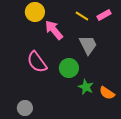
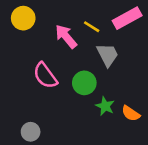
yellow circle: (35, 12) -> (23, 18), moved
pink rectangle: (104, 15) -> (127, 18), size x1.6
yellow line: (82, 16) -> (92, 27), moved

